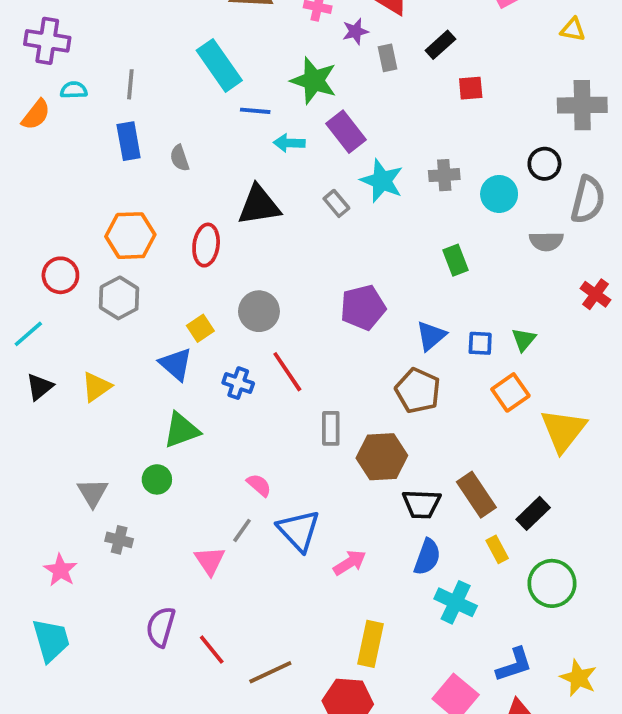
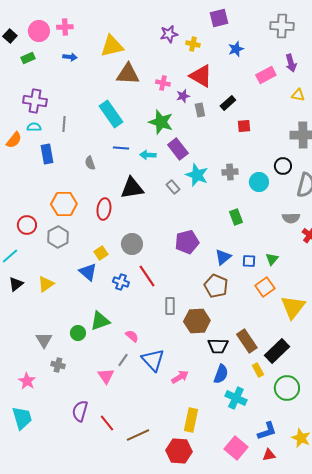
purple cross: (47, 41) -> (35, 101), moved
blue line: (255, 111) -> (121, 148), moved
blue rectangle: (129, 141) -> (47, 154), moved
gray semicircle: (546, 241) -> (291, 218), moved
green triangle: (181, 430) -> (100, 321), moved
black rectangle: (533, 513) -> (277, 351), size x1.4

